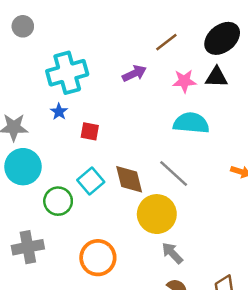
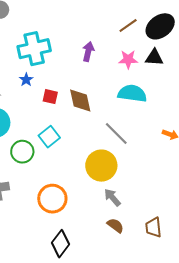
brown line: (166, 42) -> (128, 25), moved
purple arrow: (134, 73) -> (88, 52), turned -54
brown diamond: (129, 179) -> (80, 101), moved

